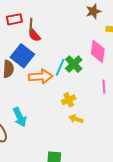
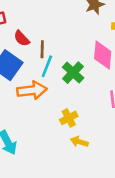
brown line: (31, 25) -> (42, 49), moved
cyan line: (60, 67) -> (47, 66), moved

